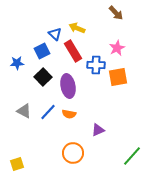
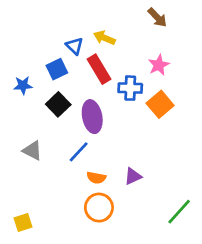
orange square: (118, 77) -> (160, 104), turned -30
blue line: (48, 112) -> (79, 152), moved
orange semicircle: (69, 114) -> (96, 178), moved

